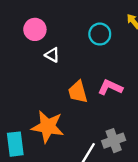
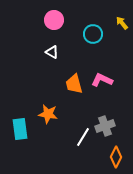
pink circle: (35, 29) -> (54, 20), moved
orange star: (48, 127) -> (48, 114), size x0.7

